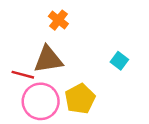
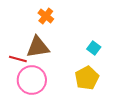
yellow pentagon: (80, 99) -> (87, 78), moved

